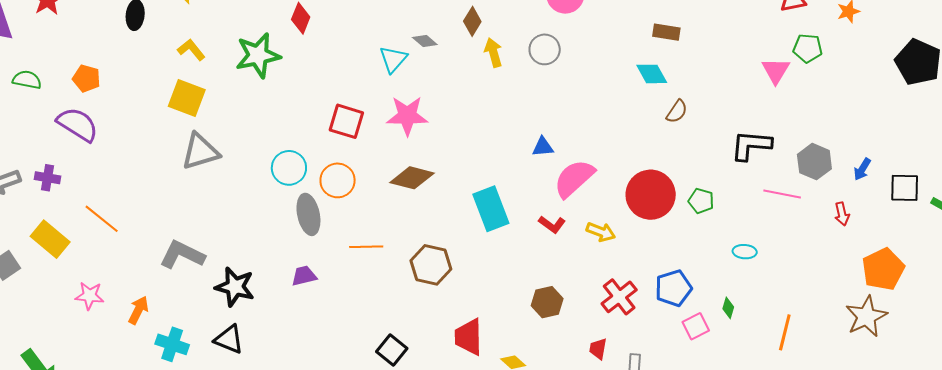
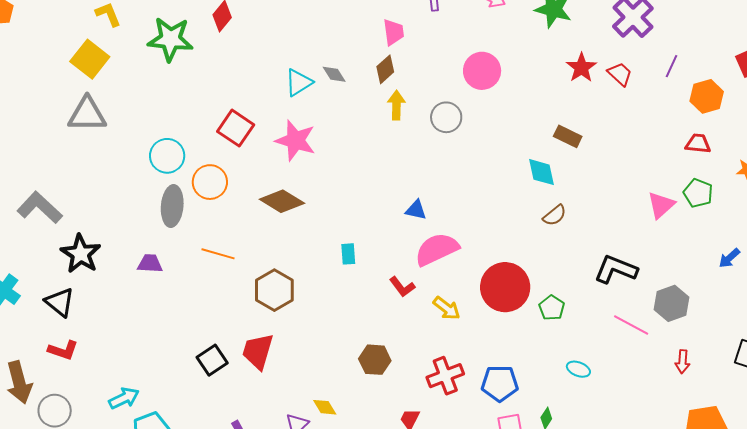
blue arrow: (862, 169) -> (729, 258), moved
cyan rectangle: (491, 209) -> (348, 254), size x0.5
red trapezoid: (469, 337) -> (258, 351), moved

